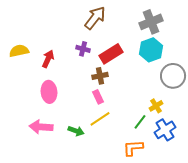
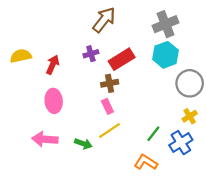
purple cross: (83, 49) -> (91, 54), turned -32
yellow cross: (156, 106) -> (190, 116), moved
orange L-shape: (133, 148) -> (146, 162), turned 35

